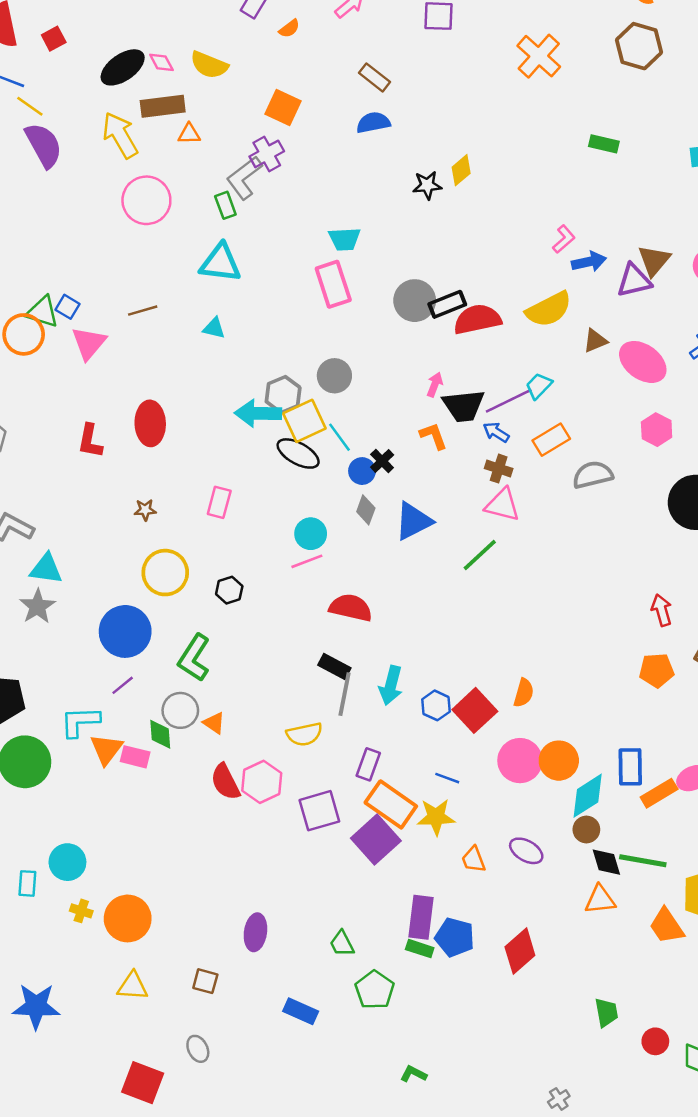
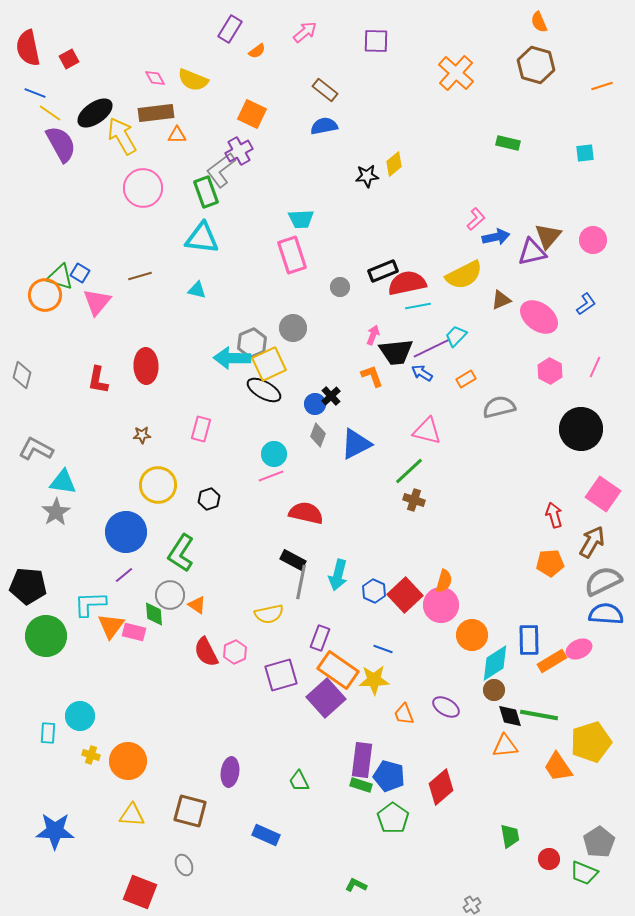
black ellipse: (123, 67) -> (95, 113), moved
green rectangle: (225, 205) -> (206, 192), size x1.4
gray circle: (415, 301) -> (340, 287), moved, size x0.6
cyan line: (339, 437) -> (418, 306), moved, turned -65
orange rectangle: (551, 440) -> (466, 379), size x0.7
brown cross: (499, 469) -> (414, 500), moved
pink circle: (520, 761) -> (441, 605), moved
pink hexagon: (262, 782) -> (235, 652), size x0.7
brown square: (205, 981) -> (190, 811), size x1.6
green pentagon: (375, 990) -> (393, 818), moved

